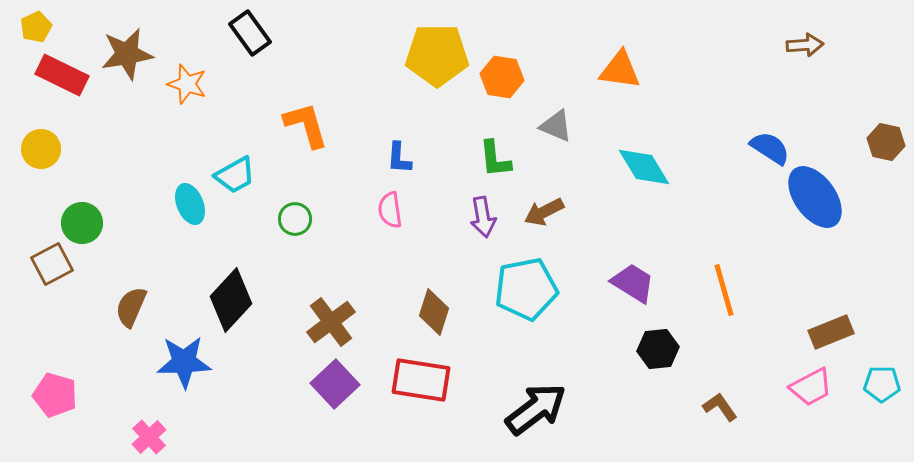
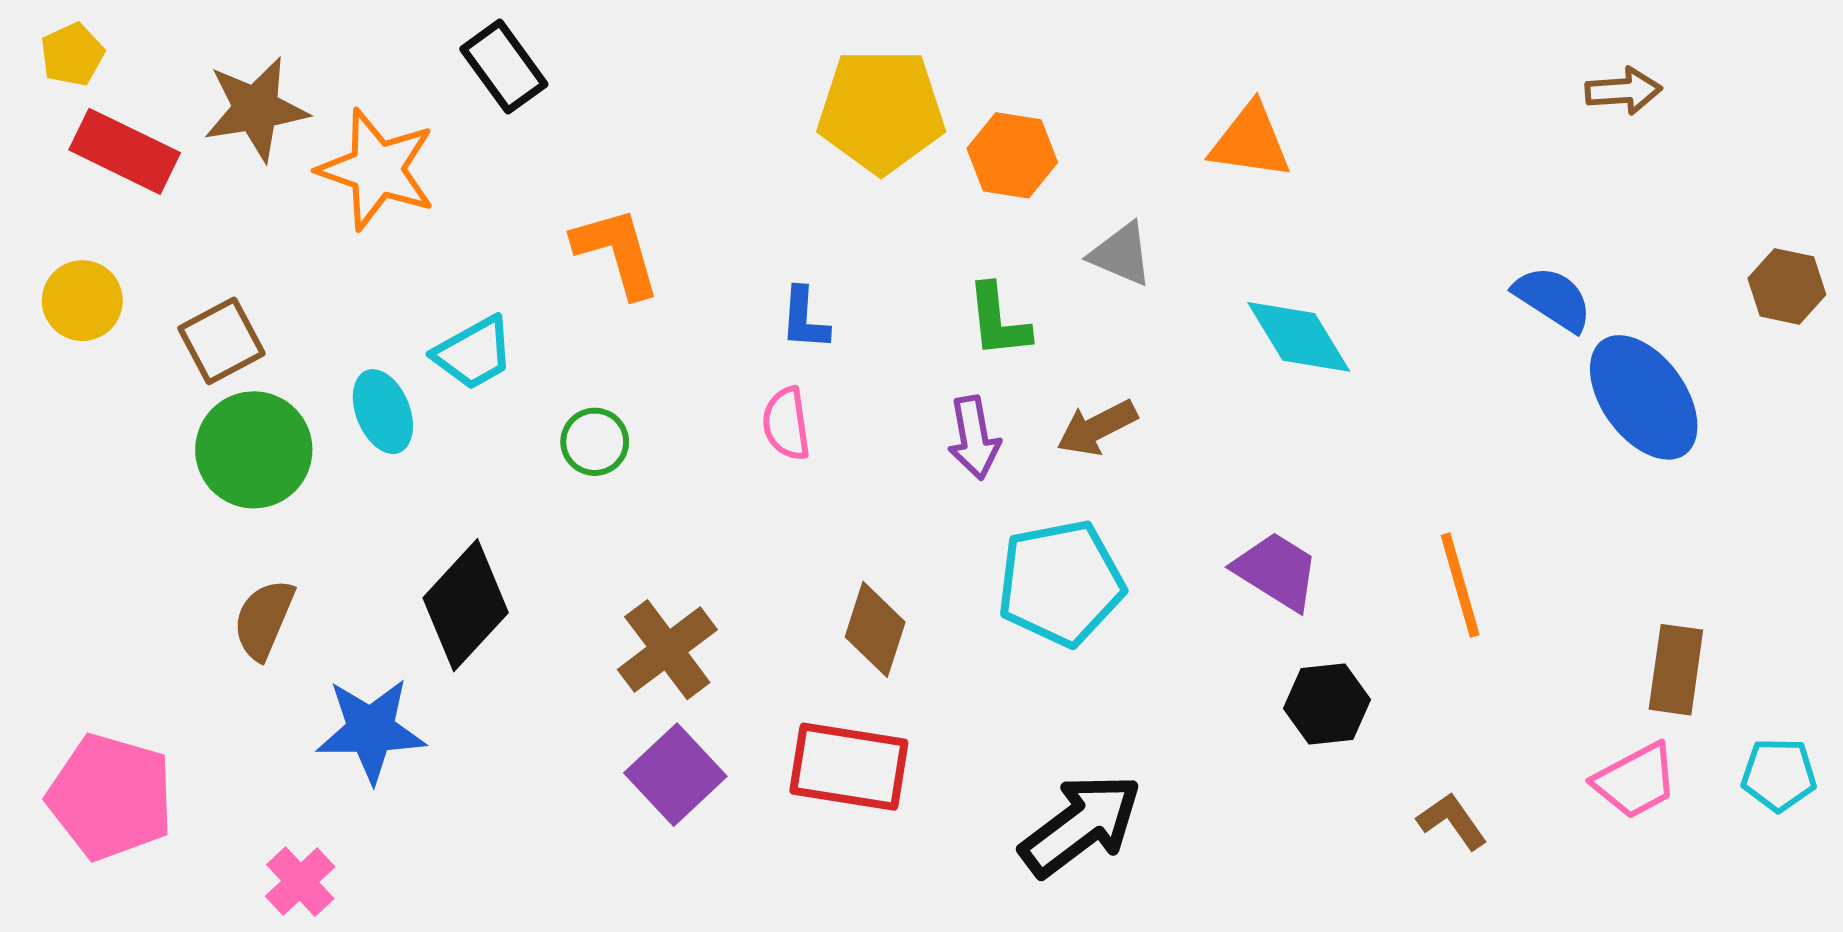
orange star: (187, 84) -> (377, 169), size x1.5
green circle: (82, 223) -> (254, 450), moved, size x1.4
brown square: (52, 264) -> (221, 341), moved
brown rectangle: (831, 332) -> (1676, 670), turned -60
pink pentagon: (55, 395) -> (111, 797), size x1.4

